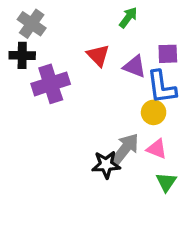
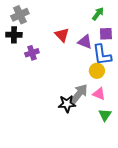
green arrow: (128, 17) -> (98, 14), moved
gray cross: (32, 24) -> (20, 15), turned 30
purple cross: (51, 84) -> (32, 53), size x0.6

